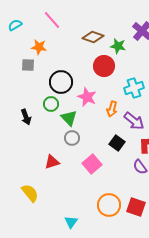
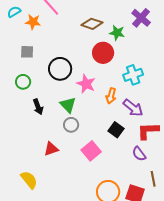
orange star: (39, 47) -> (33, 22), moved
green circle: (51, 104) -> (23, 82), moved
black arrow: (26, 117) -> (38, 107), moved

